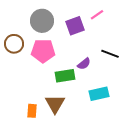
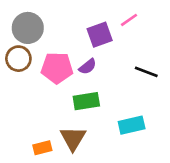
gray circle: (42, 21) -> (28, 28), moved
purple semicircle: (84, 64) -> (88, 67), moved
orange rectangle: (32, 111) -> (42, 148), turned 72

